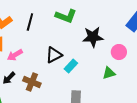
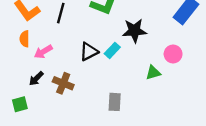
pink circle: (119, 52) -> (173, 54), moved
cyan rectangle: (71, 66) -> (112, 50), moved

